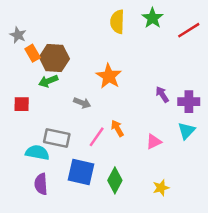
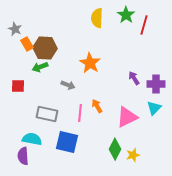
red line: (189, 30) -> (144, 25), moved, turned -42
pink line: (97, 137) -> (80, 113), turned -30
pink triangle: (154, 142) -> (127, 117), size x1.6
cyan semicircle: (37, 153) -> (32, 139), moved
green diamond: (115, 180) -> (115, 149), moved
purple semicircle: (41, 184) -> (23, 156), moved

